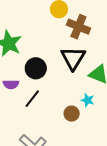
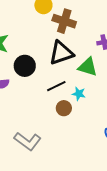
black triangle: (73, 58) -> (61, 53), turned 44
black line: (32, 99) -> (56, 86), moved, turned 30

